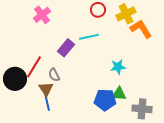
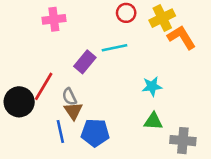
pink cross: (42, 15) -> (54, 19), turned 30
brown triangle: (46, 89) -> (73, 111), moved
blue pentagon: (105, 100) -> (95, 133), moved

